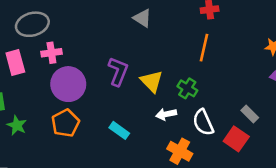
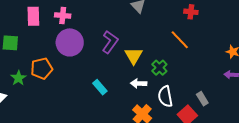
orange line: (204, 48) -> (180, 40), turned -70
orange pentagon: (65, 123) -> (42, 69), moved
green star: (17, 125) -> (18, 78), moved

